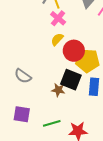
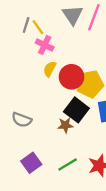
black square: (71, 80) -> (76, 110), turned 30
purple square: (22, 114) -> (31, 163), turned -30

